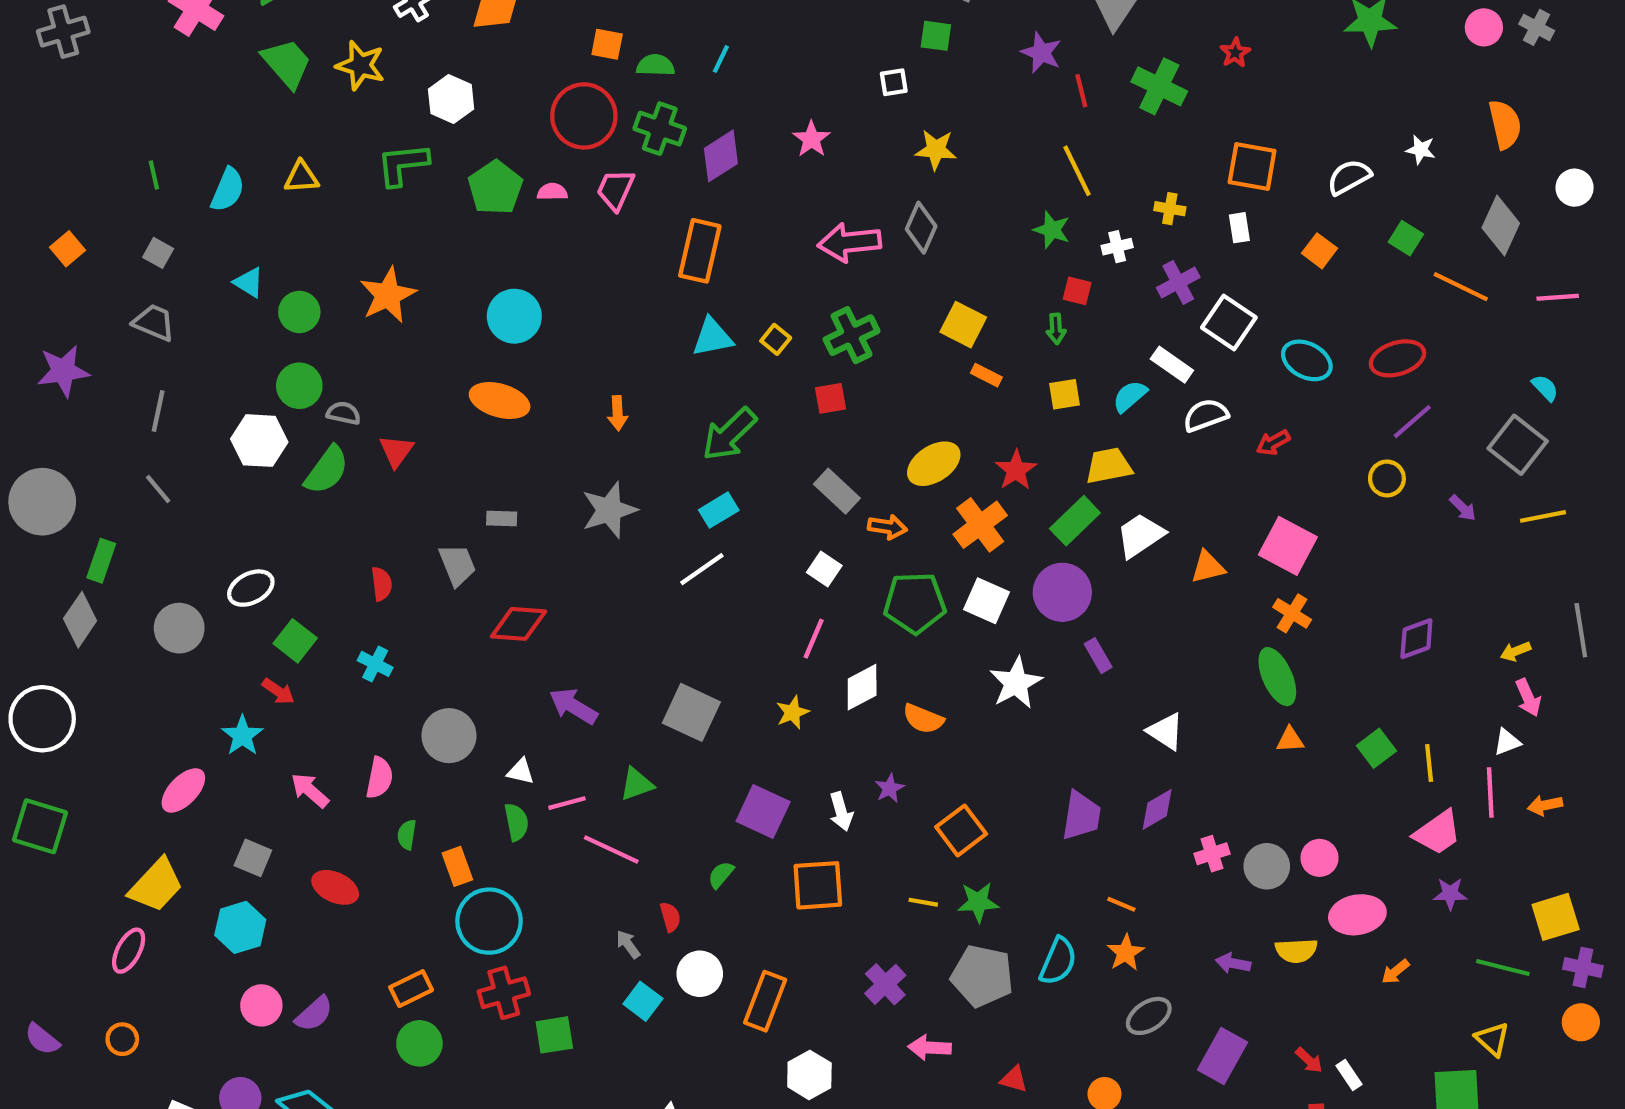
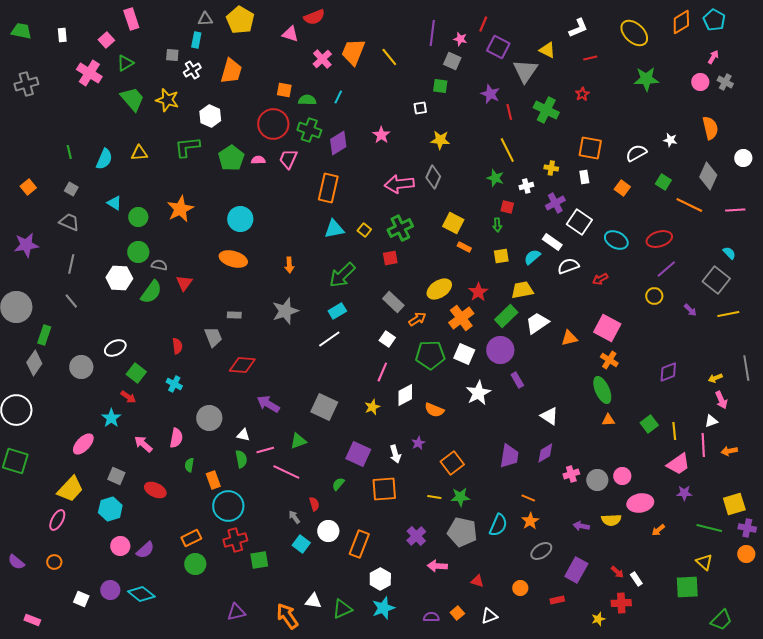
orange arrow: (887, 527) -> (417, 319), turned -42

